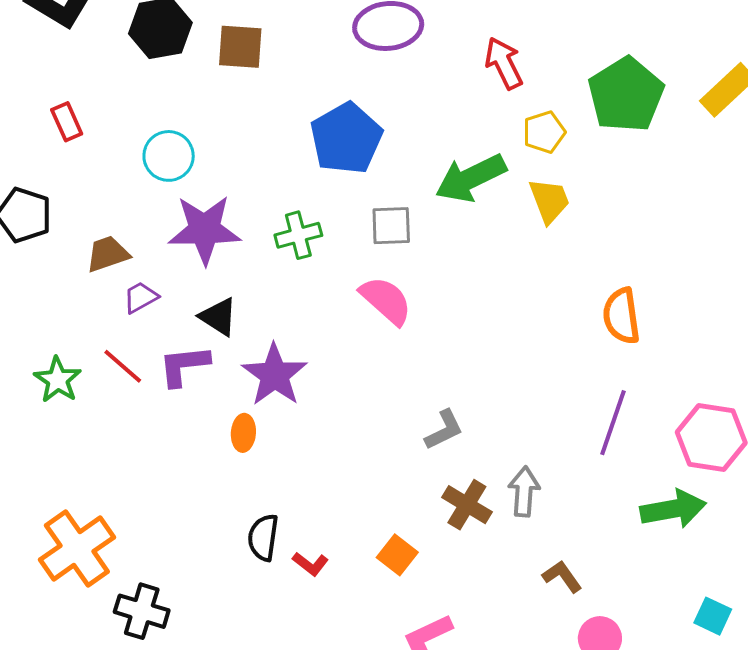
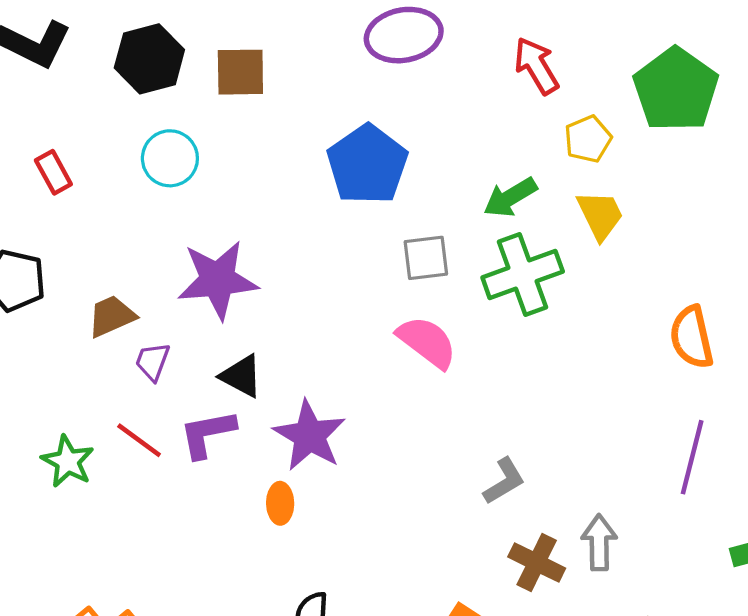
cyan circle: (169, 156) -> (170, 158), moved
green arrow: (471, 178) -> (510, 197), size x0.7
green cross: (298, 235) -> (523, 275), moved, size x1.5
purple trapezoid: (141, 297) -> (153, 362), turned -36

